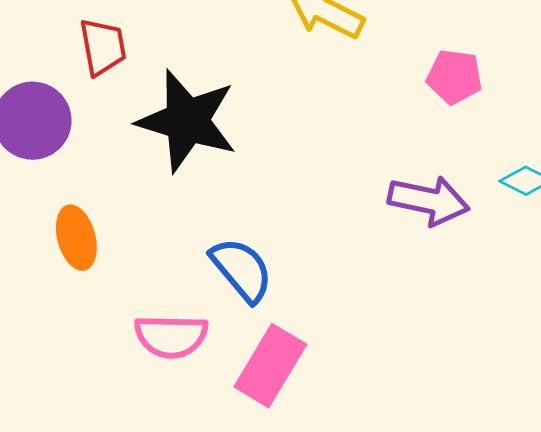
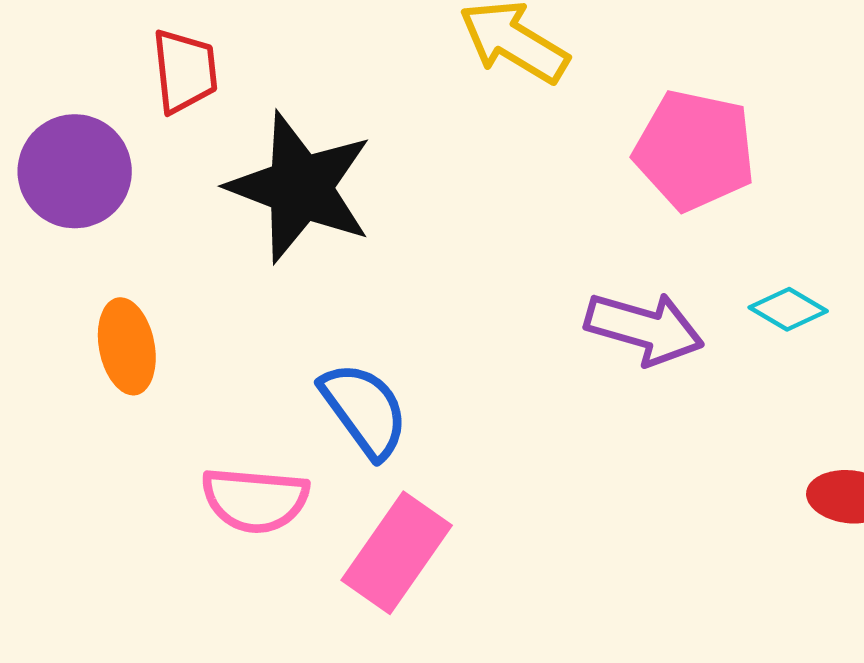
pink pentagon: (454, 77) -> (695, 150), size x1.5

